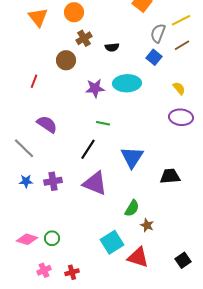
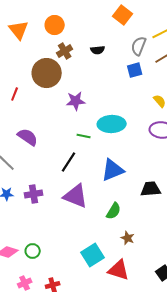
black semicircle: (112, 47) -> (98, 50), moved
blue square: (154, 57) -> (135, 70), turned 35
brown circle: (66, 60) -> (47, 73), size x1.5
cyan ellipse: (127, 83) -> (112, 124), moved
blue triangle: (132, 157) -> (113, 170), turned 35
green semicircle: (132, 208) -> (114, 211), moved

